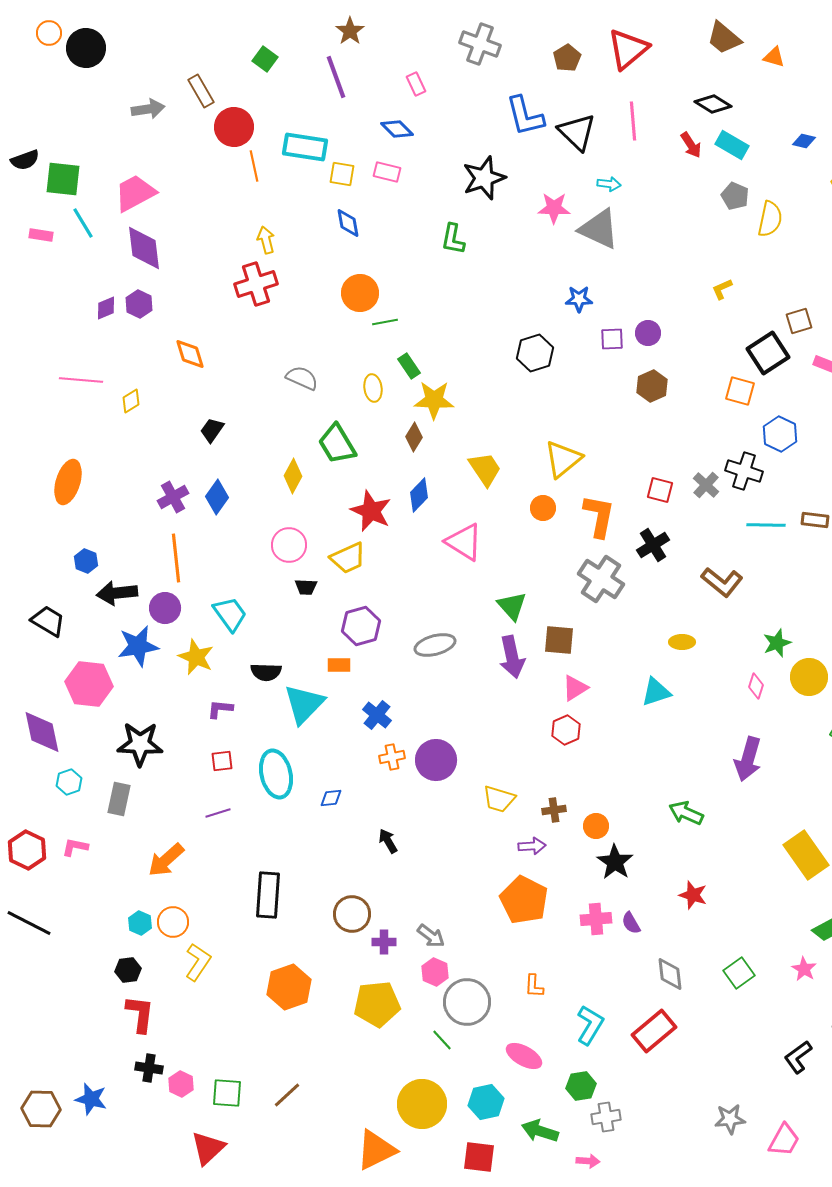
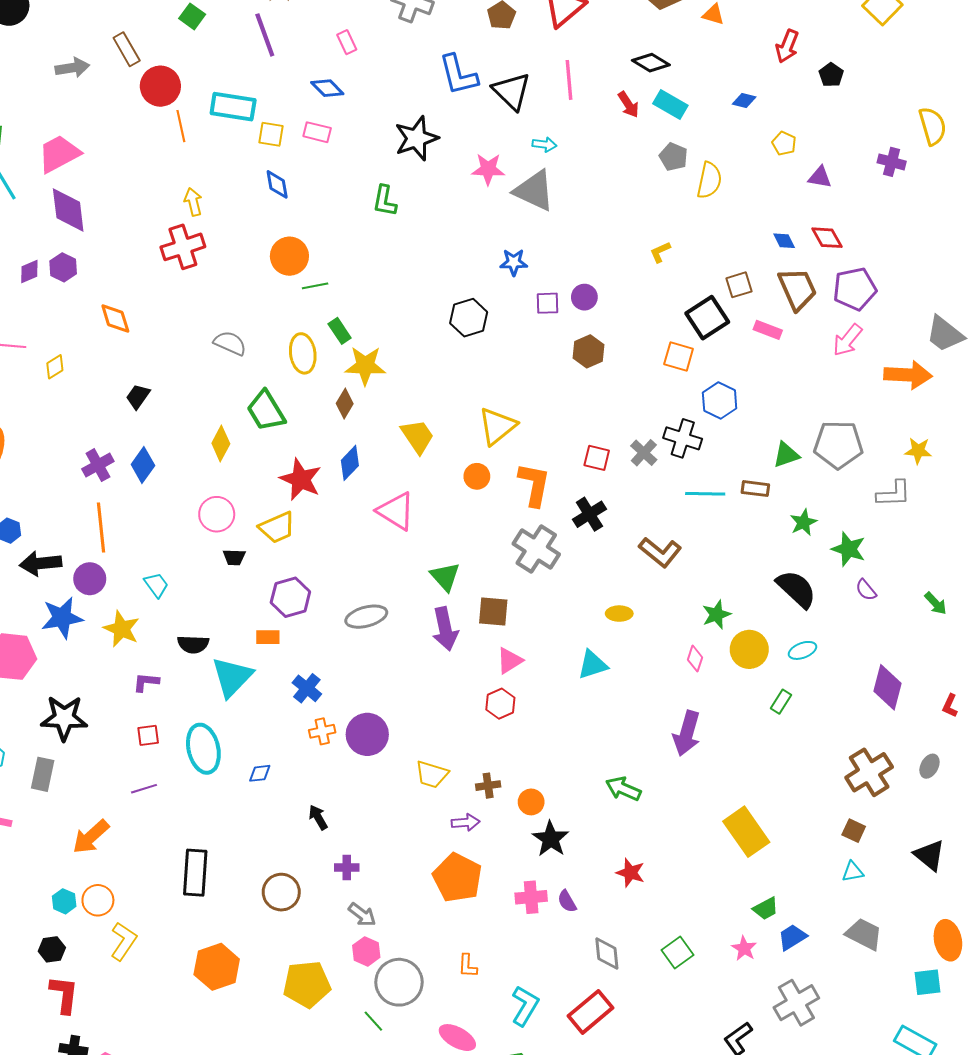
yellow ellipse: (373, 388) -> (303, 353), size x1.4
cyan trapezoid: (230, 614) -> (156, 585), size x0.7
purple cross: (384, 942) -> (347, 868), moved

